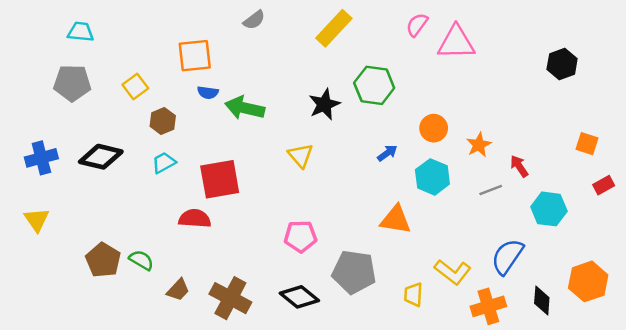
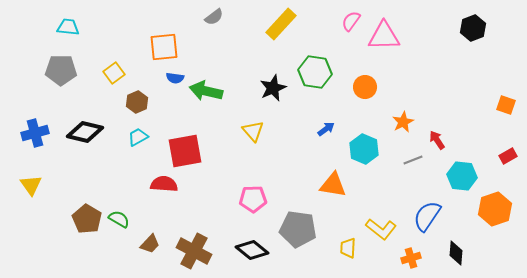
black hexagon: (562, 64) -> (473, 28), moved
orange circle: (434, 128) -> (365, 87), moved
orange square: (587, 144) -> (506, 105), moved
orange hexagon: (588, 281) -> (495, 209), moved
orange cross: (488, 306) -> (411, 258), size x0.7

